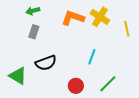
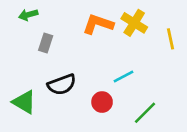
green arrow: (33, 11) -> (28, 15), moved
cyan line: (92, 57) -> (123, 77), turned 42
red circle: (76, 86) -> (102, 102), moved

